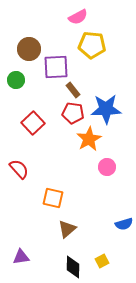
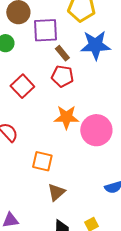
blue star: (106, 109) -> (95, 45), moved
orange star: (89, 139) -> (66, 117), moved, turned 30
pink circle: (107, 167) -> (96, 130), size x1.8

